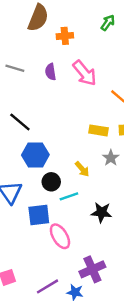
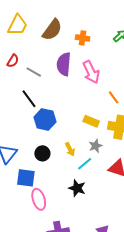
brown semicircle: (38, 18) -> (52, 30), moved
gray line: (15, 68) -> (34, 72), moved
purple semicircle: (50, 72) -> (64, 64), size x1.6
blue hexagon: (35, 155) -> (45, 120), moved
cyan line: (69, 196) -> (85, 164), moved, turned -35

